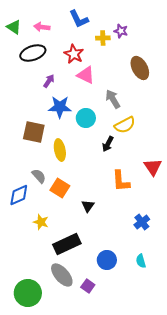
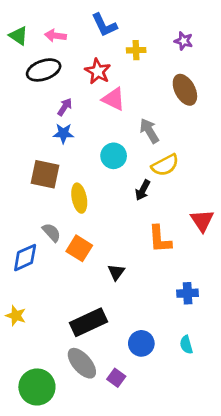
purple star: (121, 31) -> (184, 41), moved
blue star: (60, 107) -> (63, 133), moved, size x0.7
yellow star: (41, 222) -> (16, 316), moved
blue cross: (142, 222) -> (188, 293), turned 35

